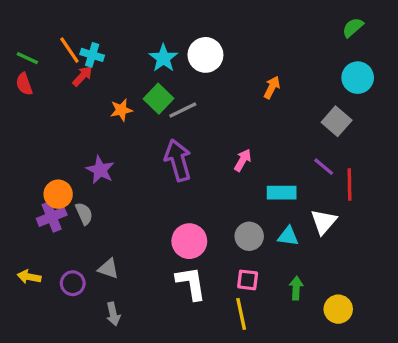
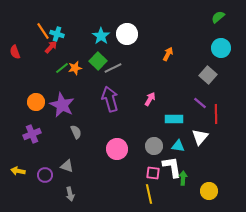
green line: (27, 58) -> (62, 68), moved, turned -64
purple star: (100, 170) -> (62, 105), size x1.4
orange circle: (58, 194) -> (36, 102), moved
gray semicircle: (84, 214) -> (76, 132), moved
white L-shape: (191, 283) -> (172, 167), moved

